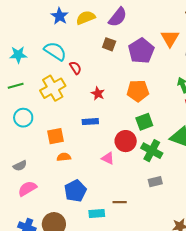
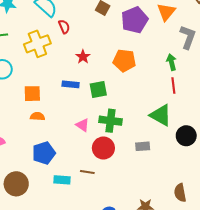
green square: (144, 122) -> (98, 89), moved
red circle: (126, 141) -> (103, 148), moved
green cross: (152, 151) -> (111, 121), moved, turned -30
gray rectangle: (155, 182) -> (143, 146), moved

